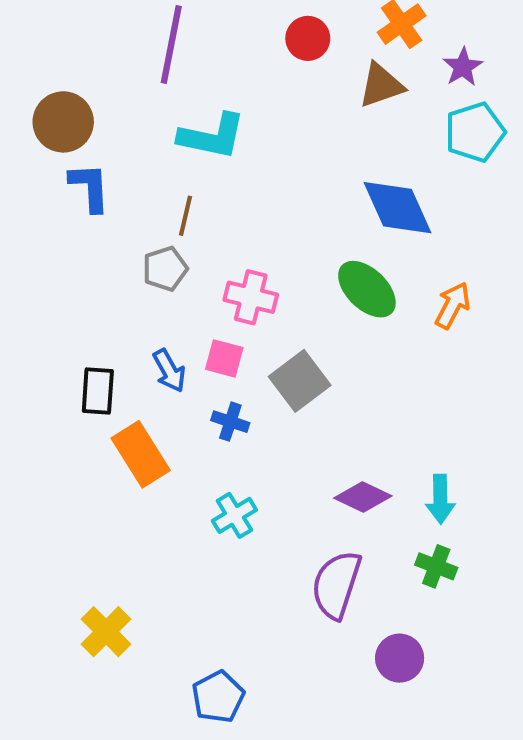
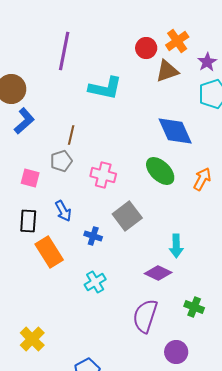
red circle: (308, 38) -> (146, 48), moved
cyan L-shape: (212, 136) -> (105, 88), moved
blue L-shape: (90, 187) -> (24, 121), turned 52
pink square: (224, 358) -> (30, 178), moved
cyan arrow: (440, 499) -> (176, 246), moved

